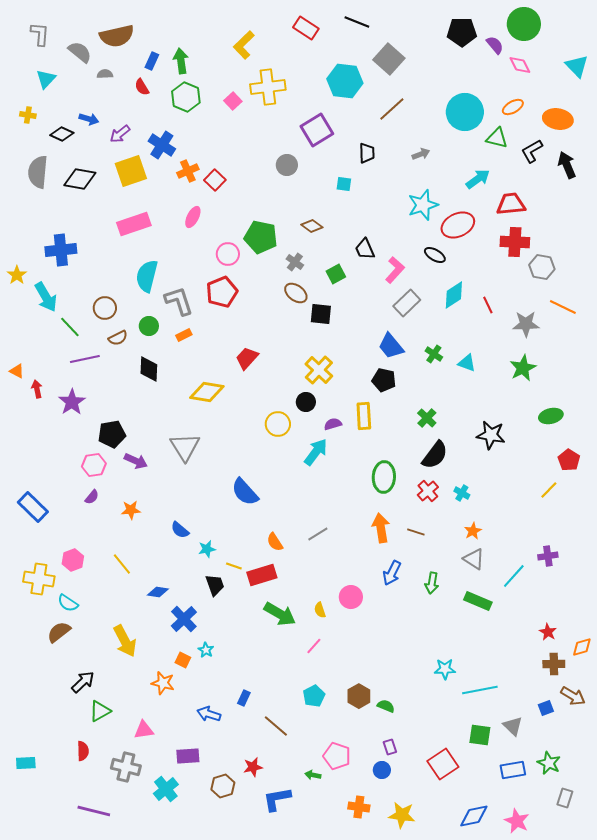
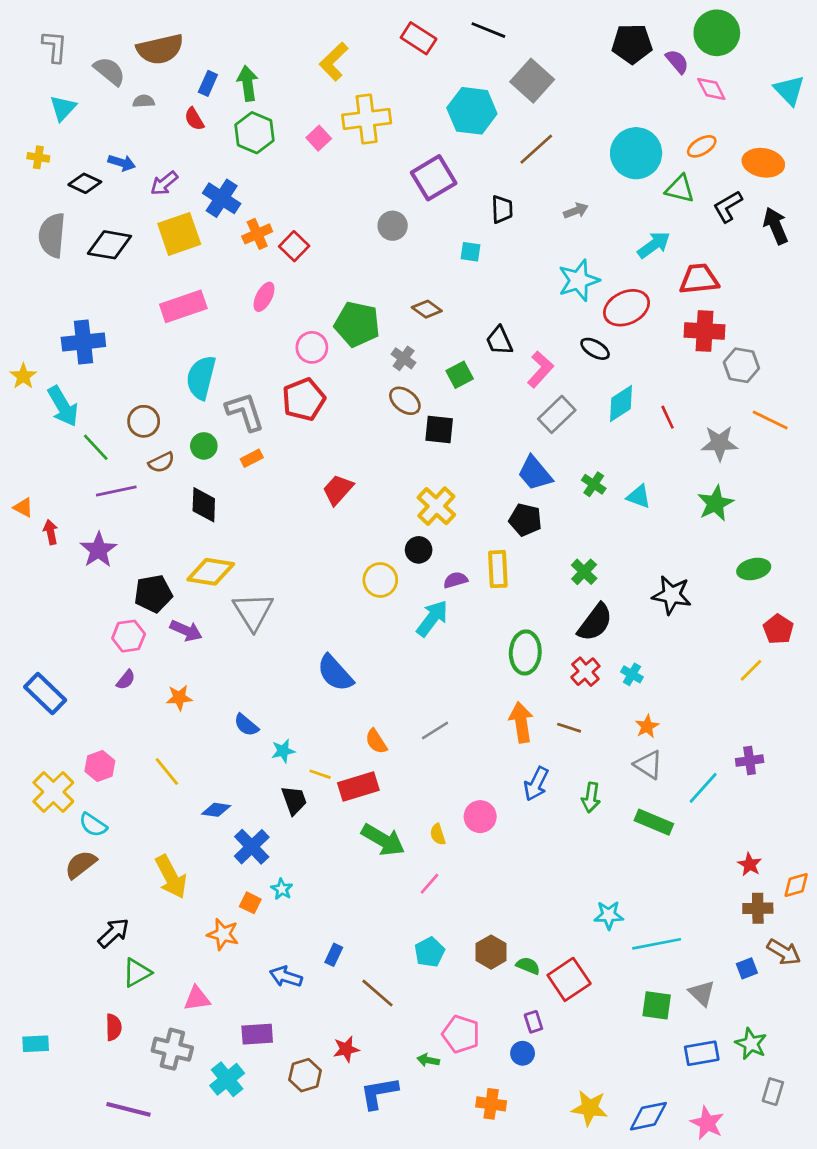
yellow diamond: (207, 392) -> (211, 572), moved
yellow cross: (39, 579) -> (53, 792), turned 36
red square: (443, 764) -> (569, 979), moved
yellow star: (402, 815) -> (590, 1108), moved

